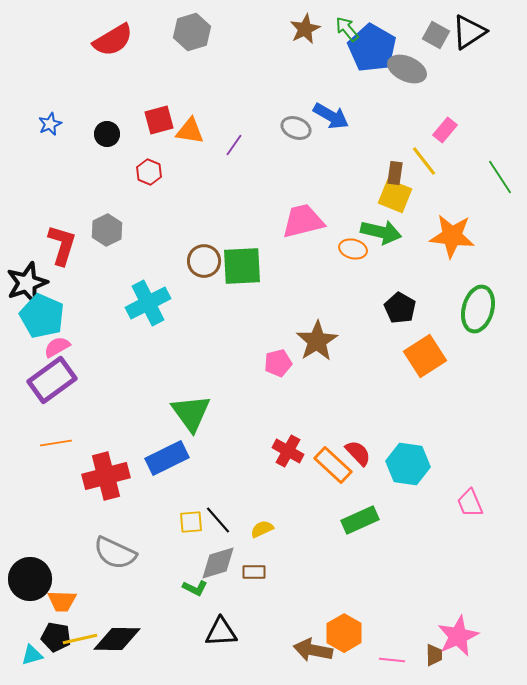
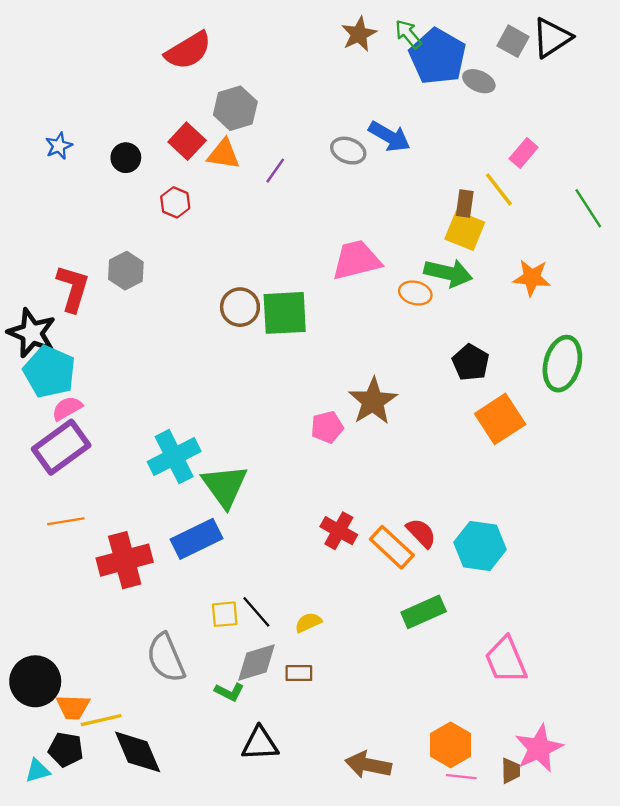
gray hexagon: (192, 32) -> (235, 108), moved
red semicircle: (113, 40) -> (188, 51), moved
gray ellipse: (407, 69) -> (479, 81), size x0.7
red square: (159, 120) -> (187, 141), turned -32
orange star: (452, 236) -> (532, 278), size x0.7
black star: (27, 283) -> (32, 333), turned -30
cyan cross: (148, 303) -> (174, 457), moved
pink trapezoid: (470, 503) -> (506, 660), moved, size x1.4
gray semicircle: (115, 553) -> (166, 658), moved, turned 42
orange hexagon: (344, 633) -> (451, 745), moved
yellow line: (80, 639) -> (101, 720), moved
black diamond: (117, 639) -> (138, 752), turned 66

